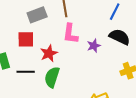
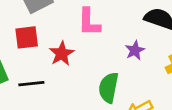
purple star: (94, 46) -> (135, 50), moved
green semicircle: (52, 77) -> (109, 88), moved

